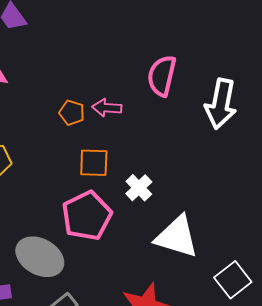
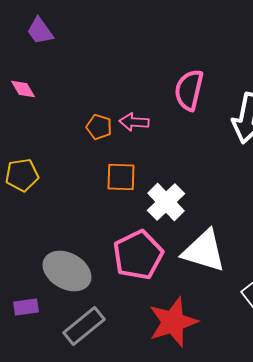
white cross: (139, 188) -> (166, 202), size x1.4
pink pentagon: (87, 216) -> (138, 255), moved

